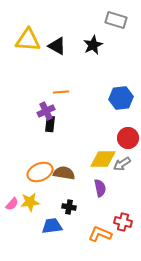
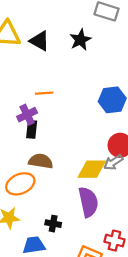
gray arrow: (122, 164) -> (113, 162), moved
brown semicircle: (64, 173) -> (41, 161), moved
purple semicircle: (100, 188) -> (88, 202), size x1.5

